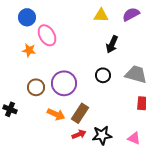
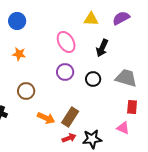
pink ellipse: (47, 35) -> (66, 42), moved
purple circle: (64, 83) -> (65, 72), moved, size x0.7
pink triangle: (134, 138) -> (123, 128), moved

